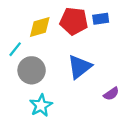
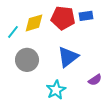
cyan line: (15, 49) -> (13, 32), moved
cyan star: (41, 105) -> (56, 90), moved

